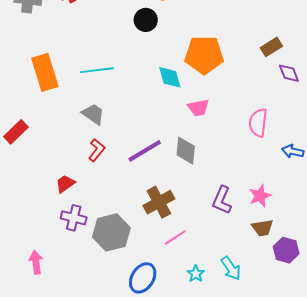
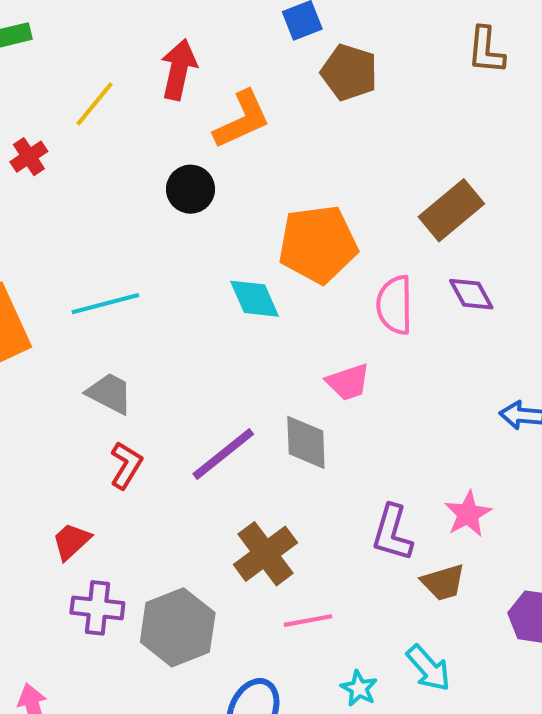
brown rectangle: (271, 47) -> (451, 210), size x1.4
purple diamond: (289, 73) -> (471, 294), moved
pink trapezoid: (198, 108) -> (348, 382), moved
pink semicircle: (258, 123) -> (395, 305), moved
brown trapezoid: (262, 228) -> (443, 582), moved
pink line: (175, 237) -> (308, 621), turned 30

